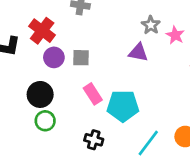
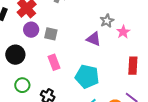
cyan pentagon: (123, 106) -> (87, 77), moved
green circle: (45, 121) -> (22, 85), moved

